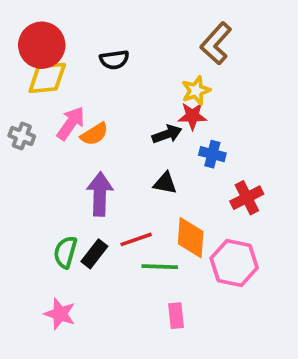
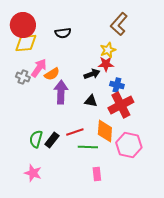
gray cross: (22, 136) -> (23, 77), moved
purple arrow: (100, 194) -> (61, 92), moved
red cross: (247, 198) -> (121, 105), moved, size x1.4

